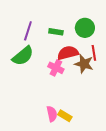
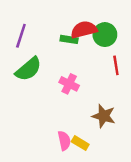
purple line: (28, 31) -> (21, 36), moved
red semicircle: (68, 53) -> (84, 30), moved
brown star: (84, 64) -> (104, 116), moved

